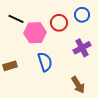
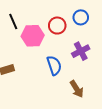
black line: (16, 19) -> (13, 21), turned 42
blue semicircle: (45, 62) -> (54, 65), moved

